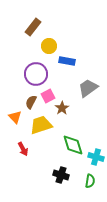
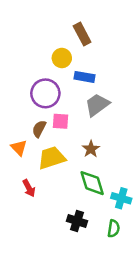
brown rectangle: (33, 27) -> (82, 34), moved, turned -66
gray trapezoid: (88, 88) -> (97, 105), moved
pink square: (48, 96) -> (61, 121), turned 32
brown star: (62, 108) -> (91, 149), moved

